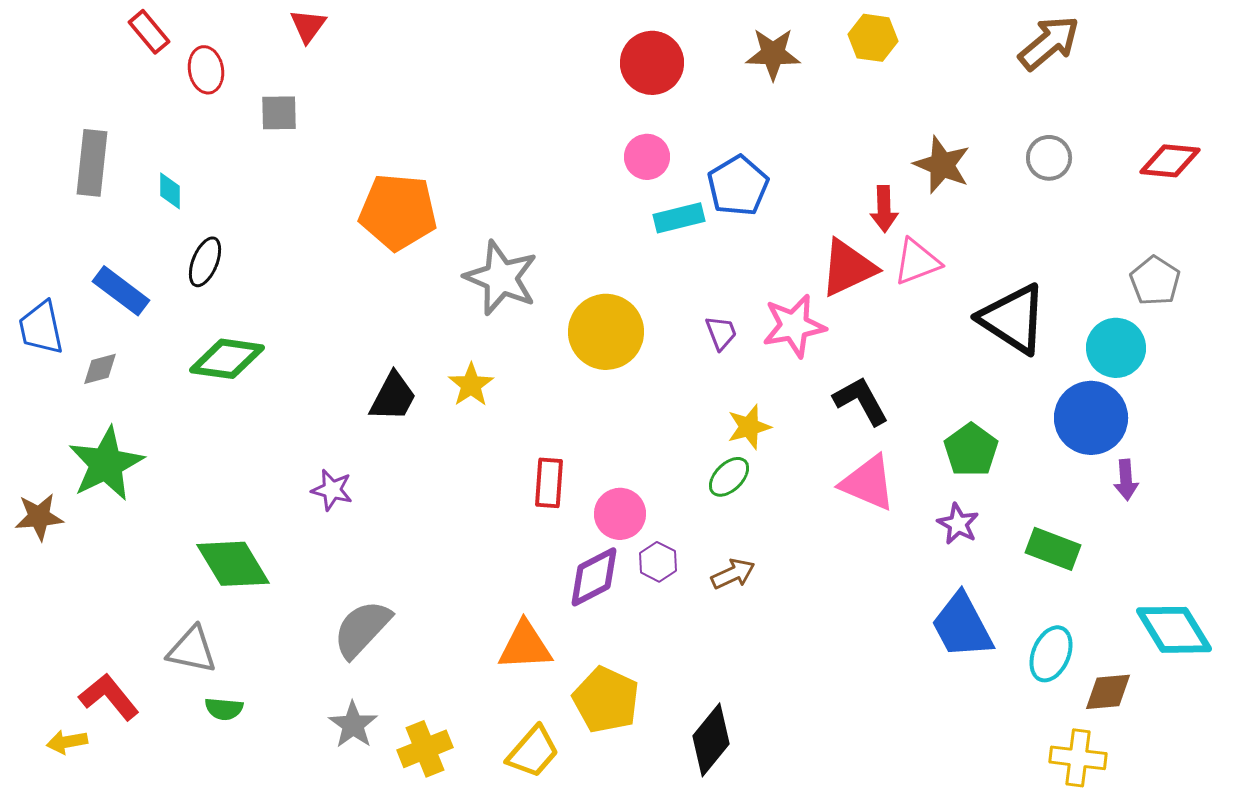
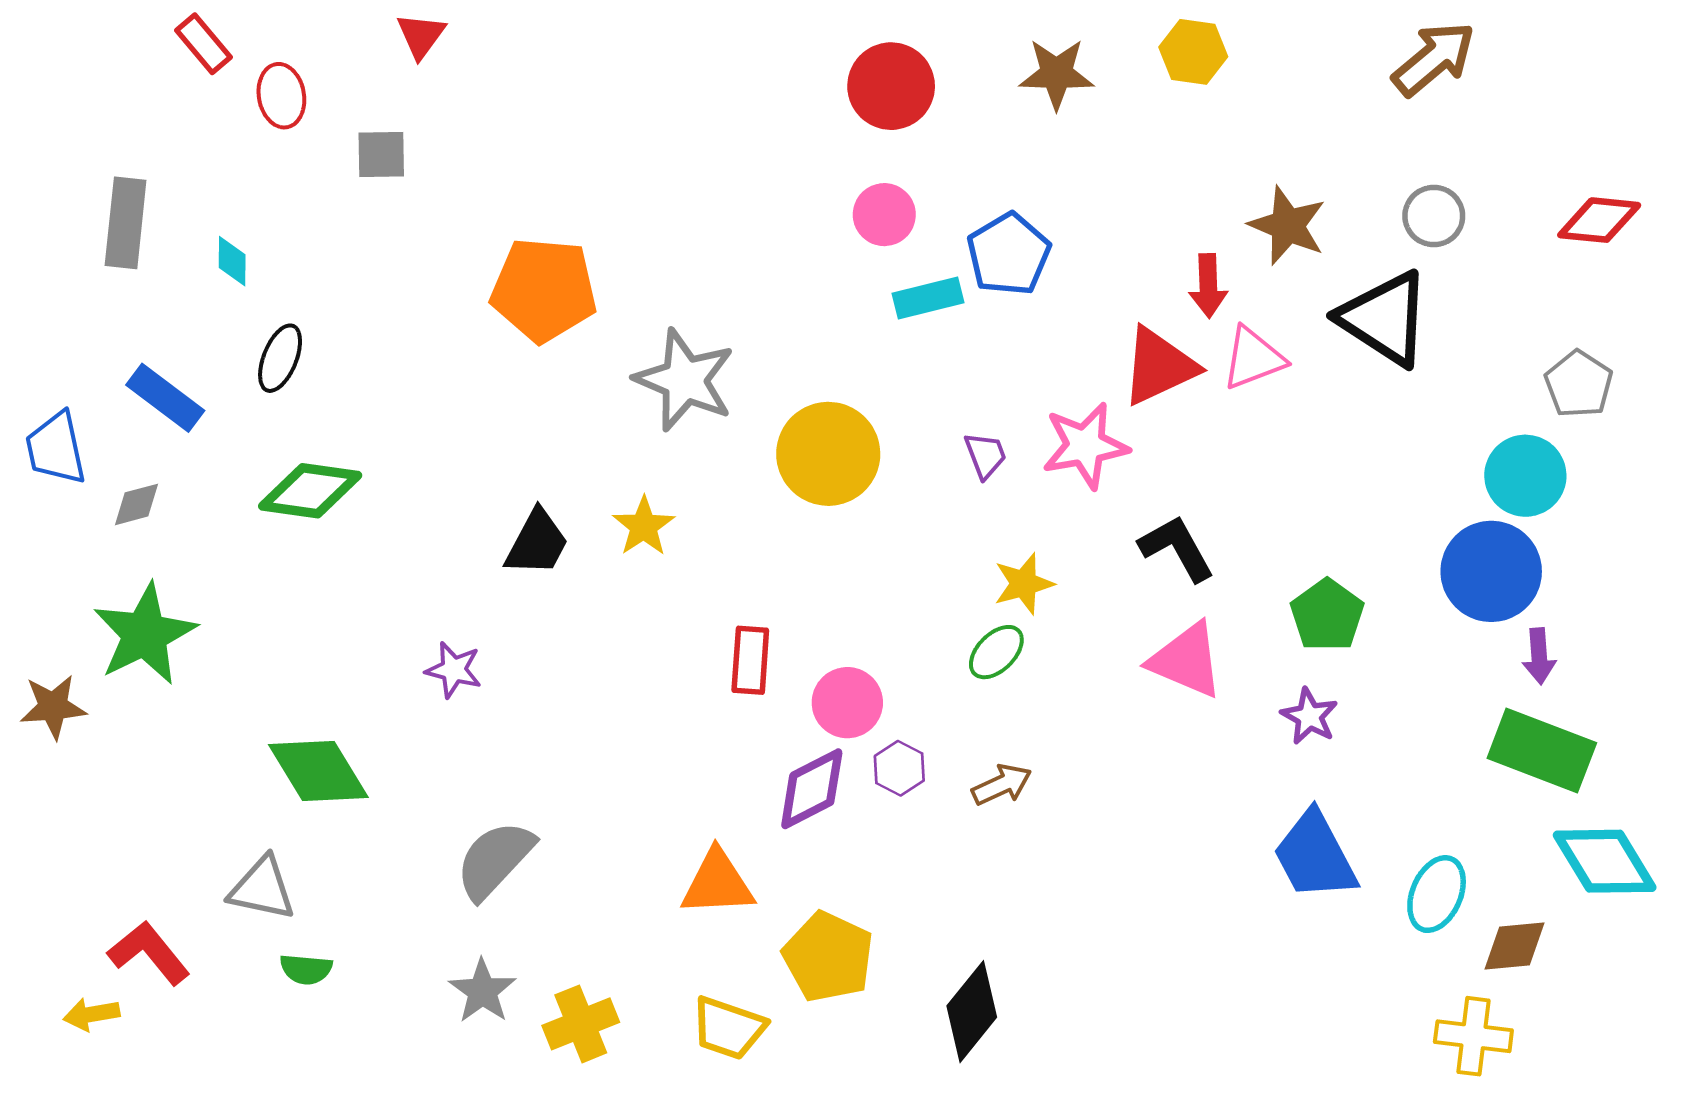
black triangle: (1013, 319) -> (1385, 319), moved
green rectangle: (1053, 549) -> (1542, 750), moved, size x1.4
yellow trapezoid: (533, 752) -> (728, 1028), turned 68

